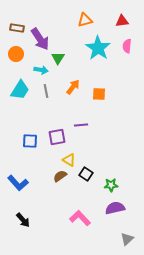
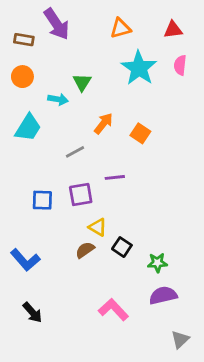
purple arrow: (40, 39) -> (57, 24), moved
gray line: (46, 91) -> (75, 152), moved, turned 72
orange square: (99, 94) -> (140, 133), turned 32

